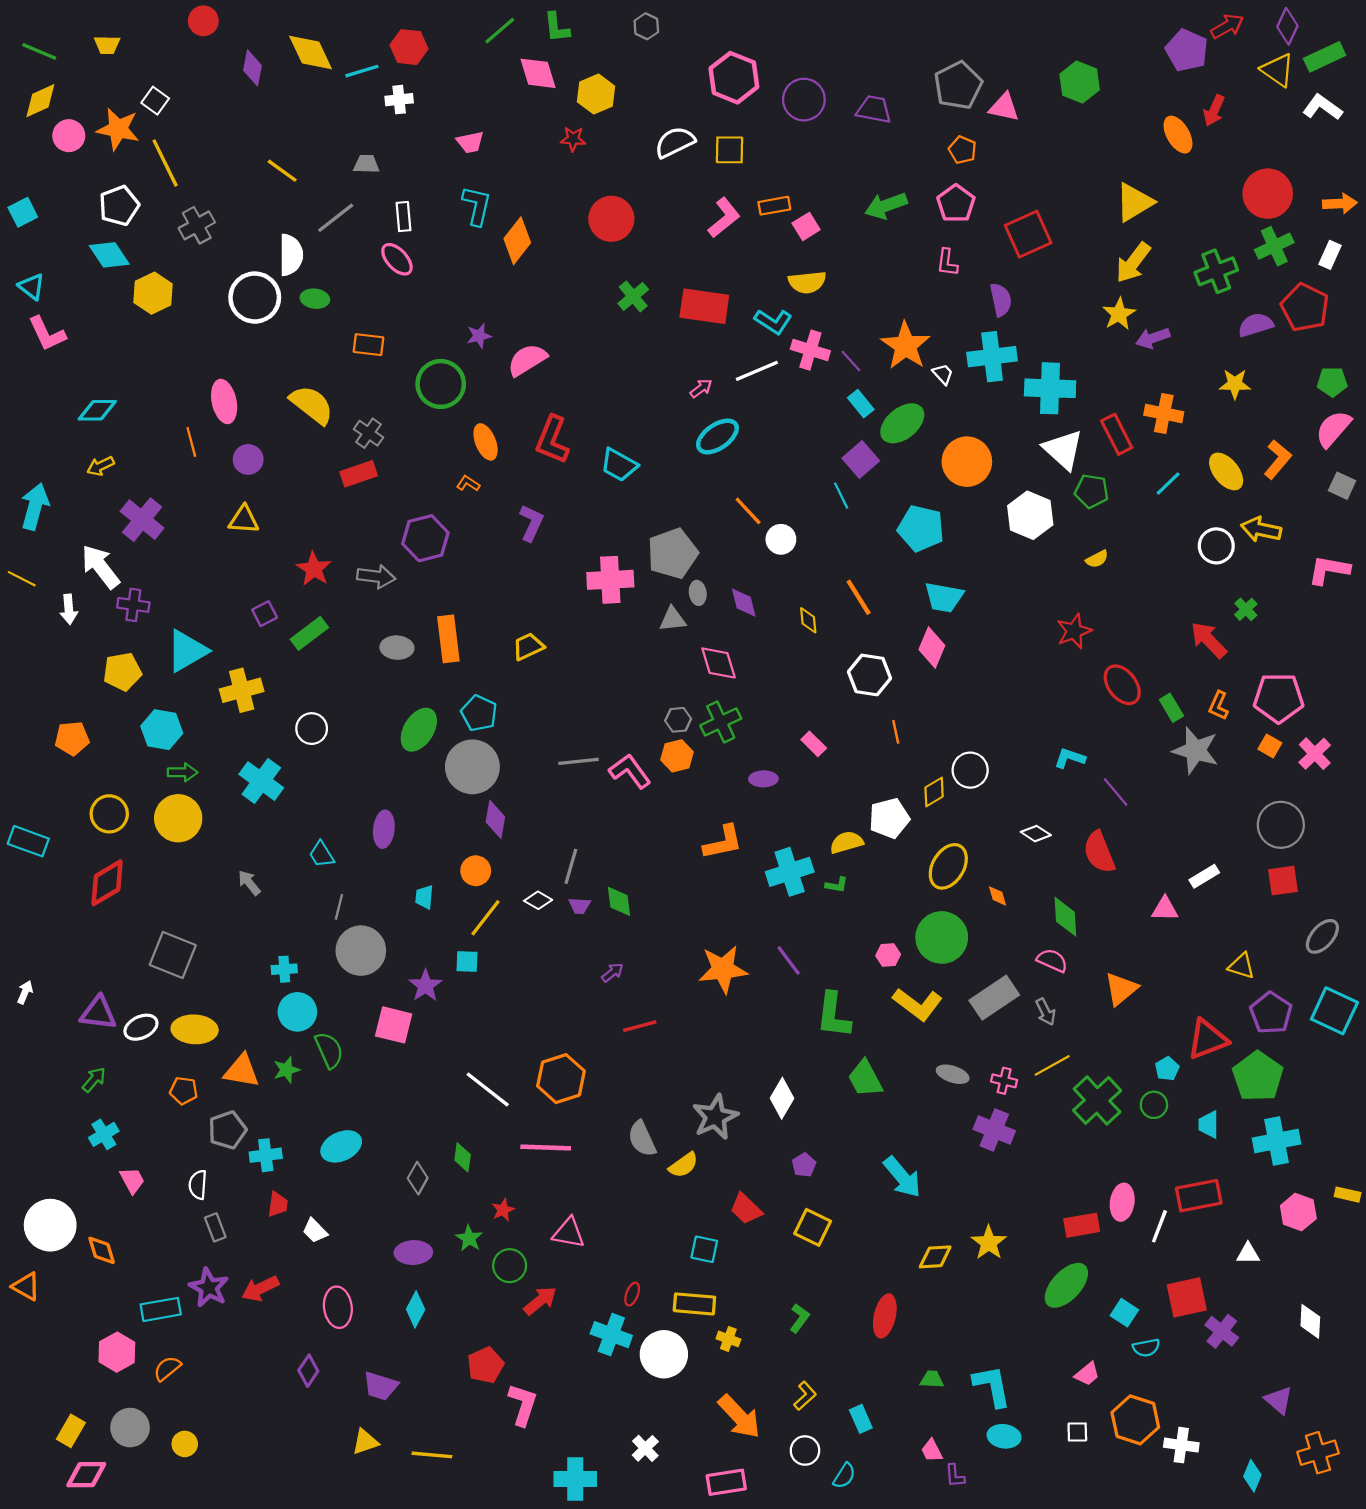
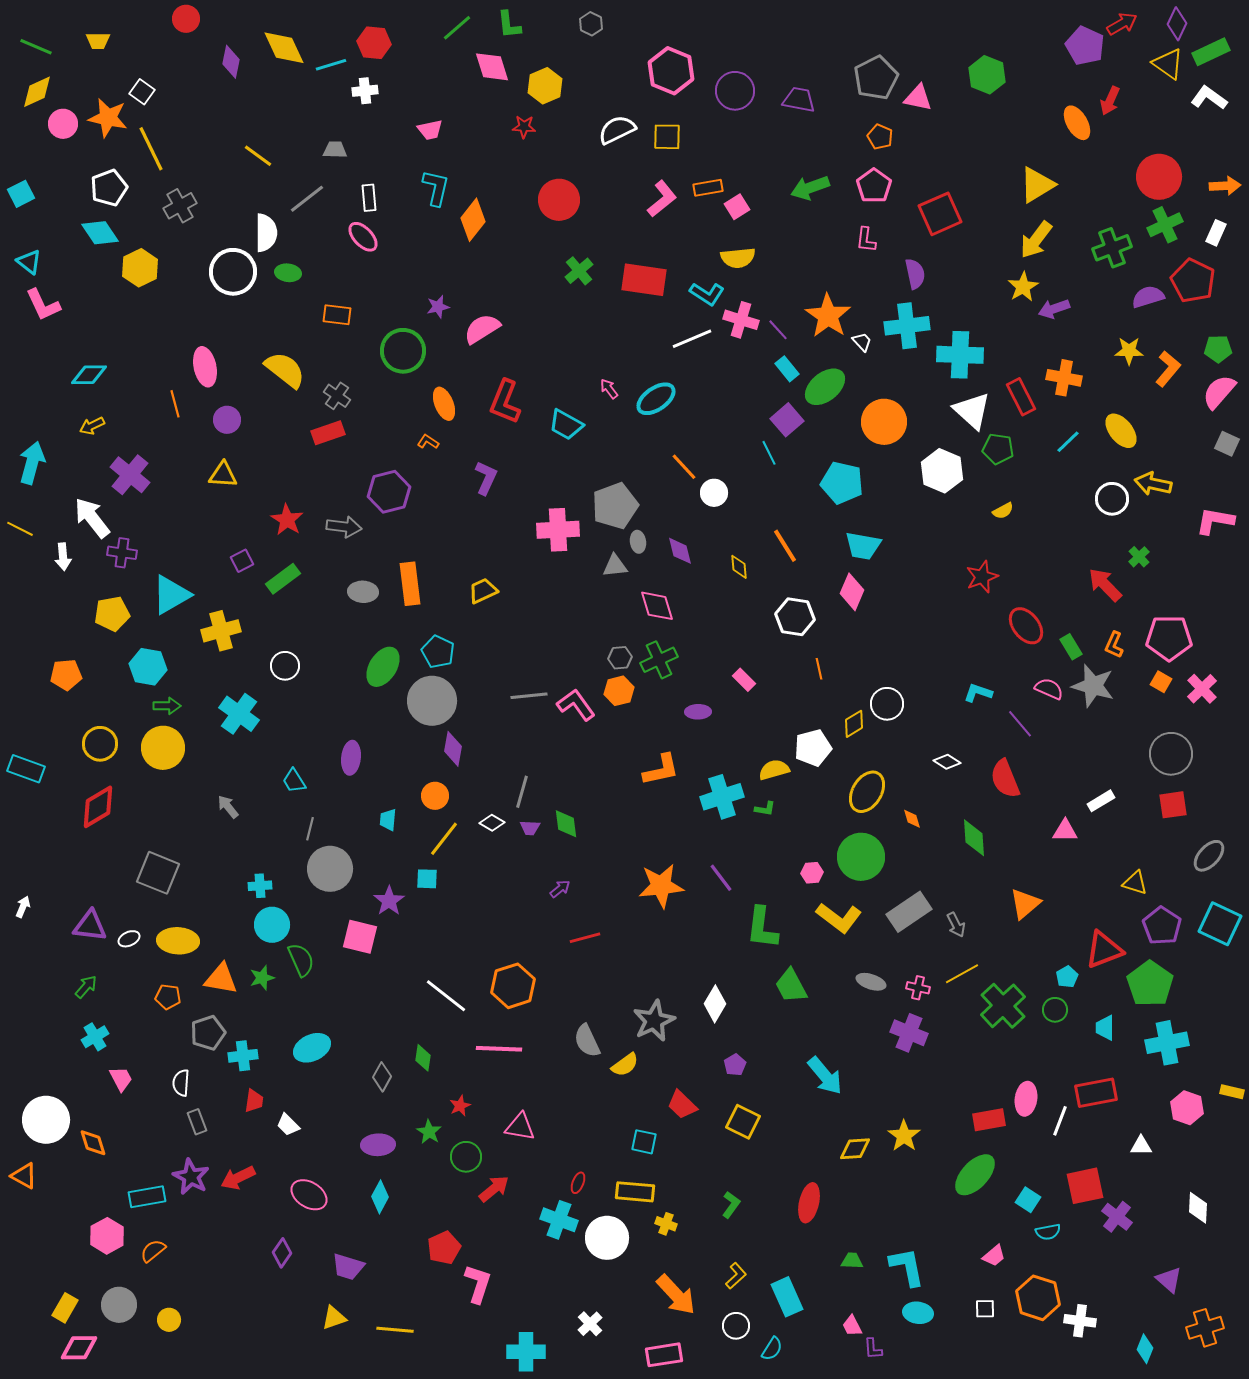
pink arrow: (701, 388) -> (609, 389), moved, turned -90
orange L-shape: (1278, 459) -> (1168, 369), moved
pink semicircle: (1052, 960) -> (1049, 689), moved
white ellipse: (141, 1027) -> (129, 939), size x0.7
pink ellipse: (338, 1307) -> (309, 1195), turned -51
cyan rectangle: (861, 1419) -> (787, 1297), size x1.5

